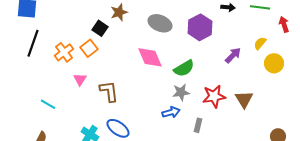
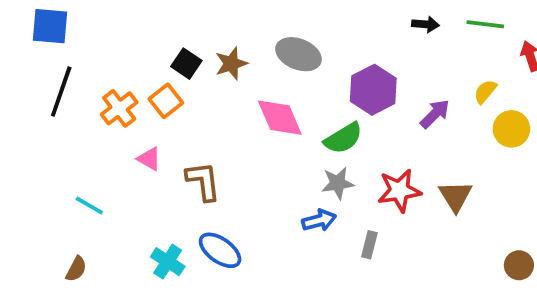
brown star: (119, 12) -> (231, 64), moved
purple hexagon: (200, 27) -> (373, 90), moved
pink triangle: (80, 79) -> (149, 159), turned -32

